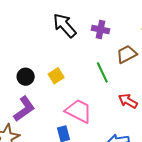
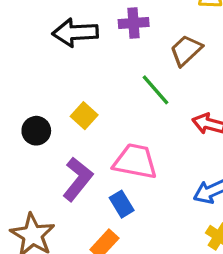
black arrow: (65, 25) -> (75, 33), turned -36
purple L-shape: (24, 109) -> (78, 179), moved

